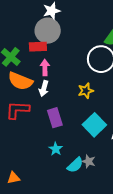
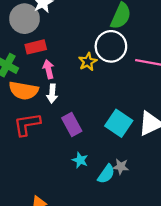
gray circle: (48, 31) -> (25, 19), moved
yellow star: (86, 91) -> (88, 62), moved

